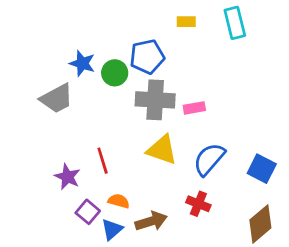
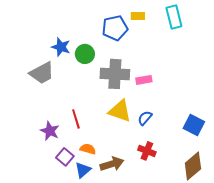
blue pentagon: (147, 57) -> (115, 28), moved
blue semicircle: (209, 159) -> (145, 118), moved, size x0.6

